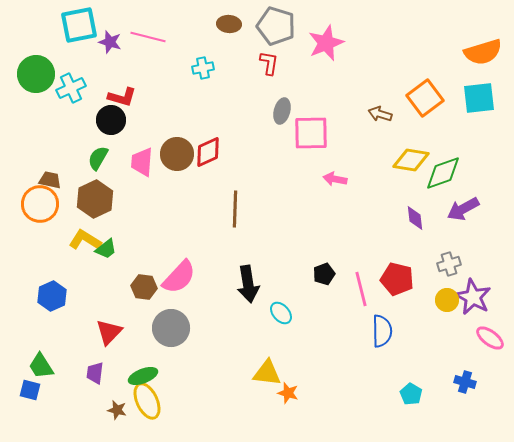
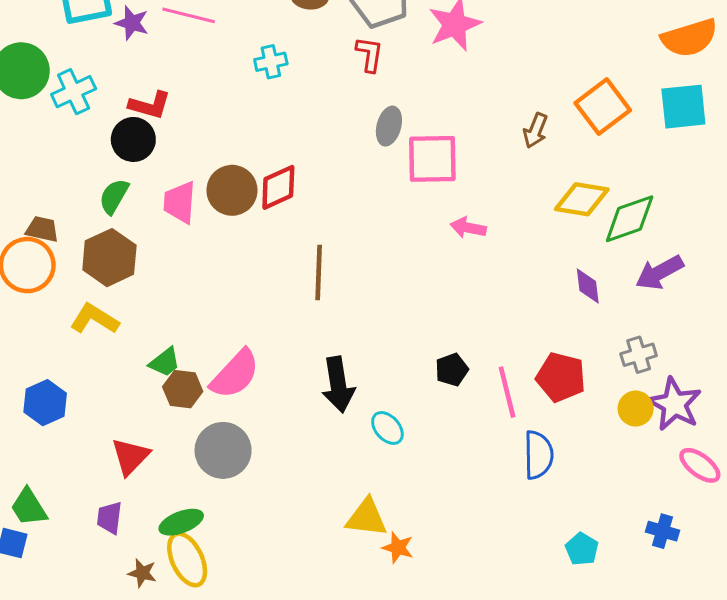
brown arrow: (380, 114) -> (535, 131), turned -85
green trapezoid: (106, 249) -> (165, 362), moved

